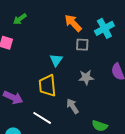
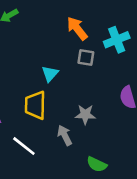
gray star: (86, 77) -> (85, 114), moved

